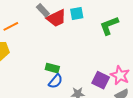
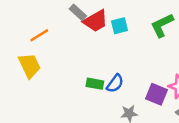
cyan square: (77, 13) -> (119, 26), moved
blue semicircle: (55, 81) -> (115, 83), moved

